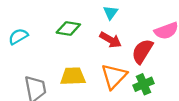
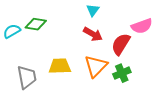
green diamond: (68, 28) -> (36, 24), moved

